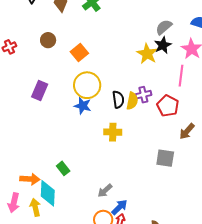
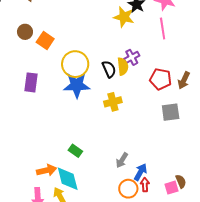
orange square: (79, 52) -> (45, 40), moved
blue star: (83, 106) -> (77, 85), size x1.5
red pentagon: (168, 106) -> (161, 79), moved

